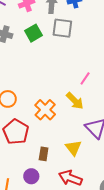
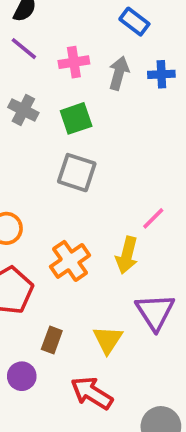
gray square: (62, 28) -> (77, 173), moved
yellow arrow: (75, 101) -> (127, 255), turned 48

